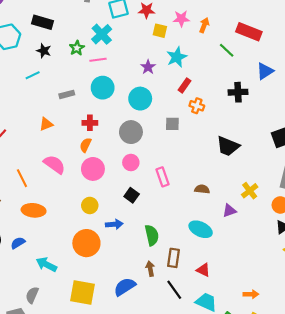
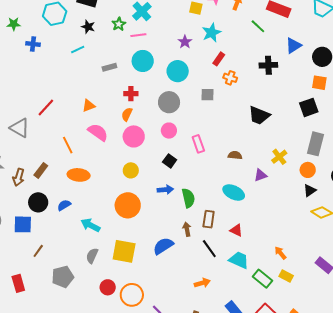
orange triangle: (46, 124) -> (89, 106), moved
blue arrow: (114, 224) -> (165, 190), moved
orange arrow: (251, 294) -> (280, 253), turned -128
gray semicircle: (32, 295) -> (92, 256), moved

